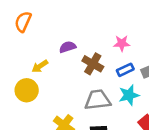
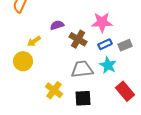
pink star: (122, 43) -> (102, 22), size x1.5
cyan star: (129, 95) -> (108, 65), turned -30

